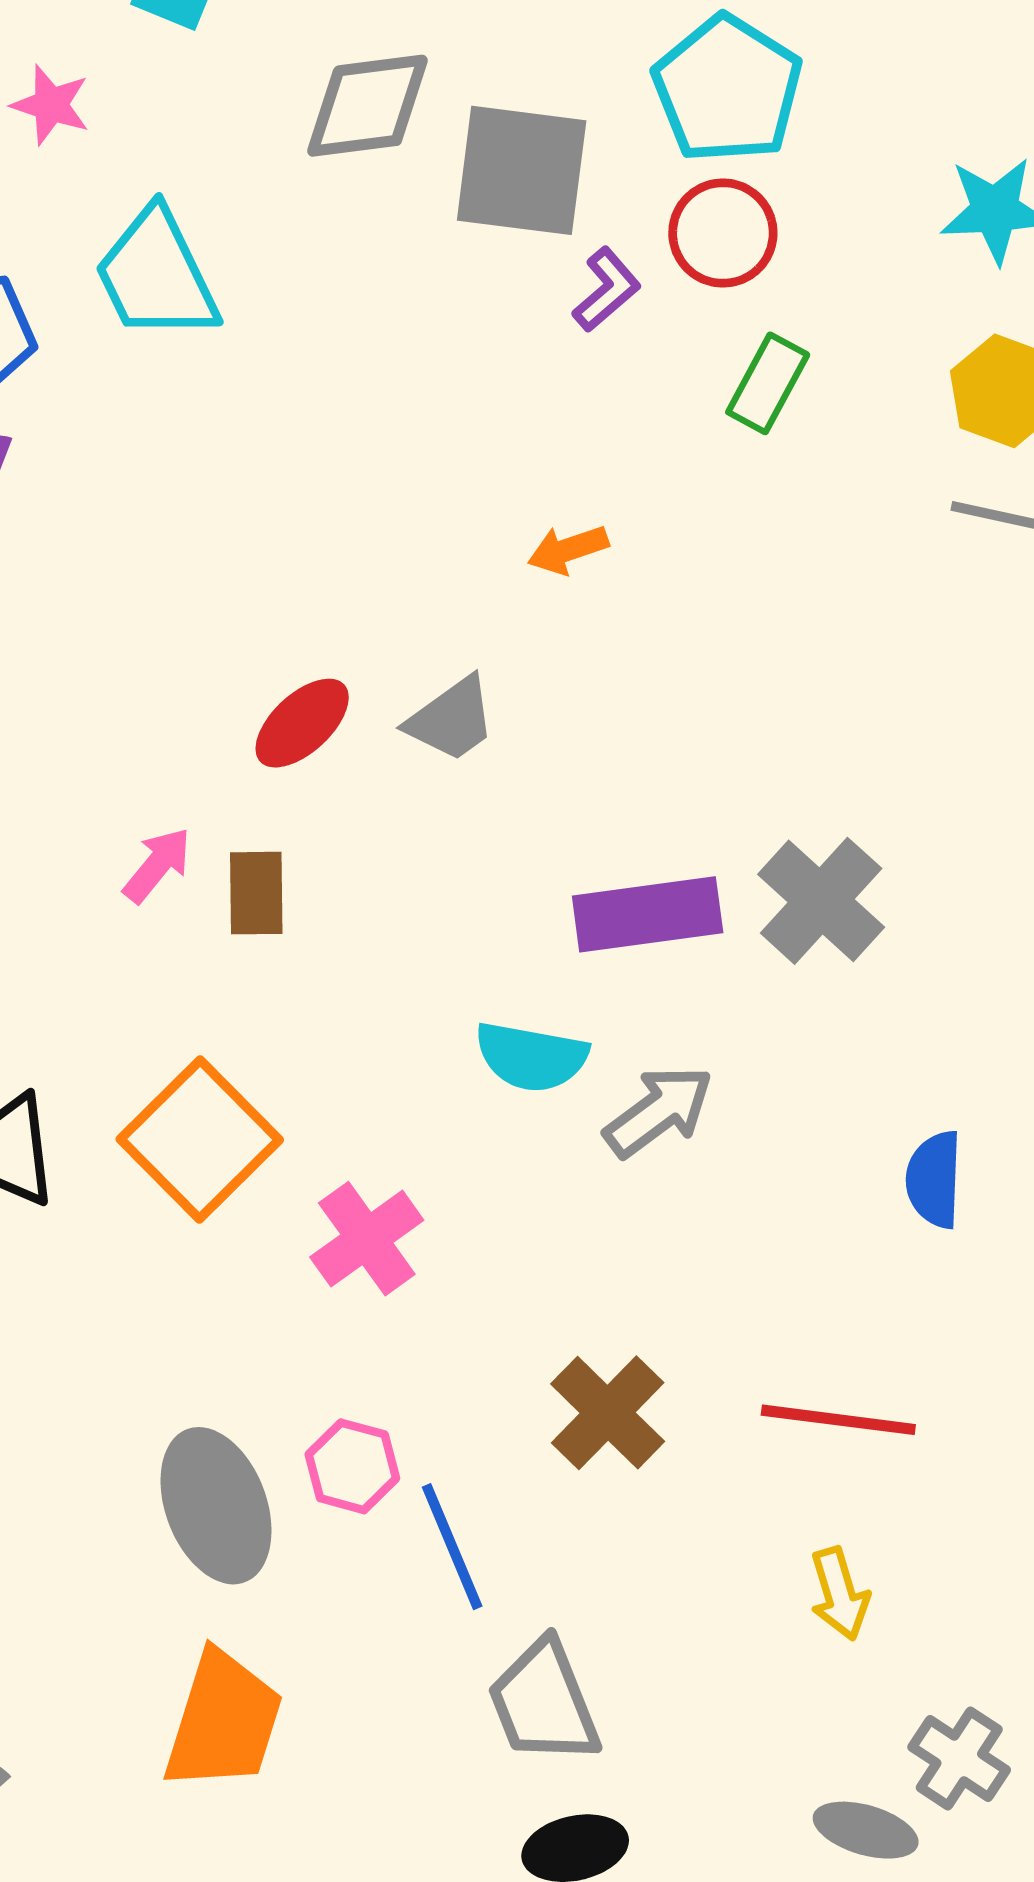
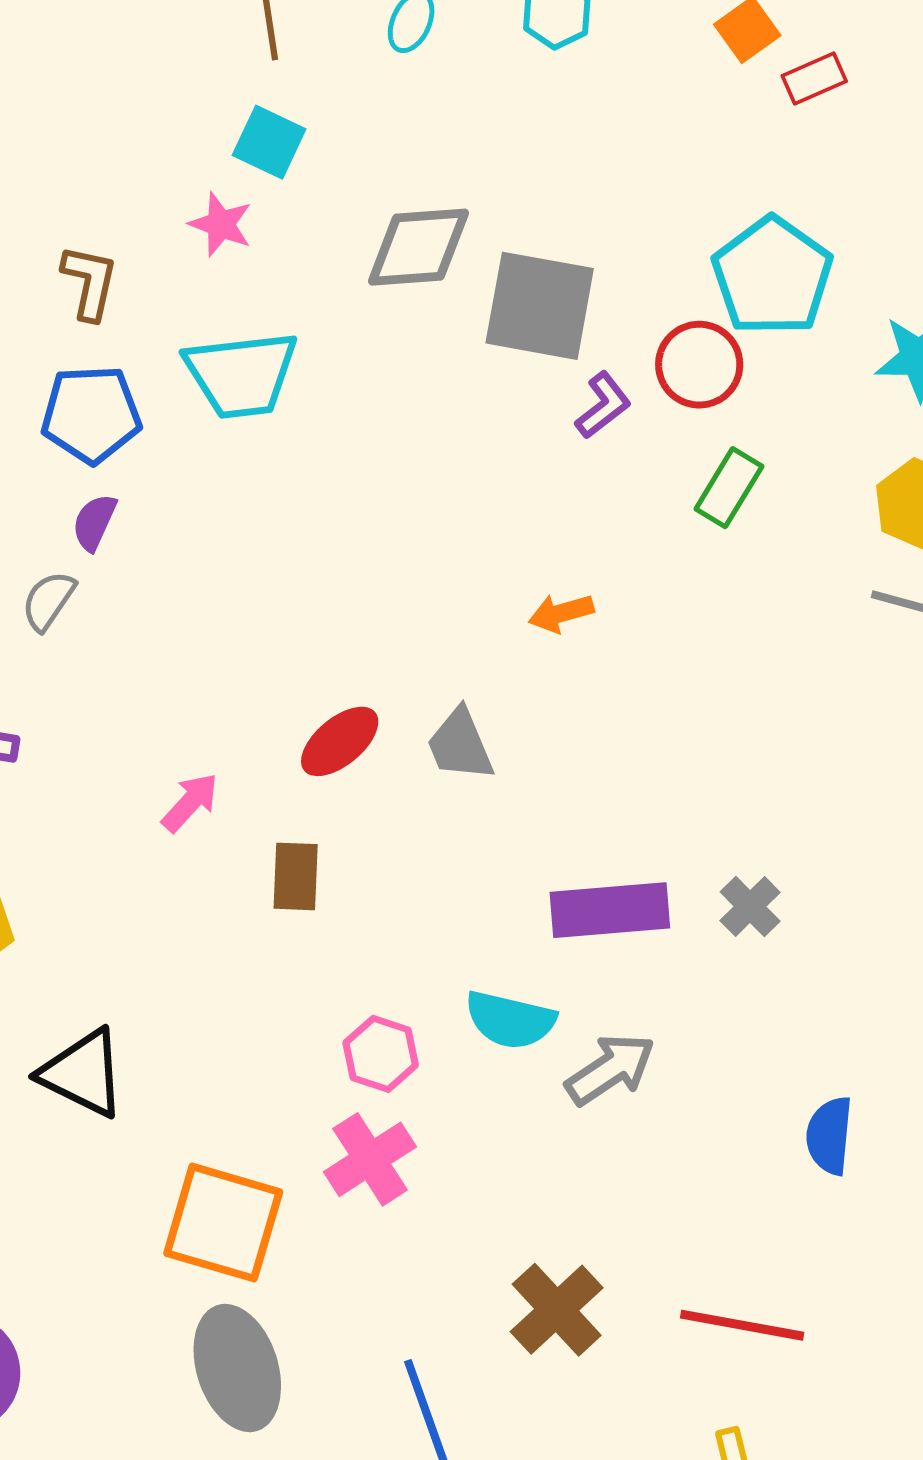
cyan pentagon: (727, 89) -> (772, 276), moved
pink star: (51, 105) -> (221, 224), moved
cyan trapezoid: (157, 275) -> (241, 374), turned -74
gray trapezoid: (451, 719) -> (460, 745), turned 100
pink arrow: (157, 865) -> (190, 802), moved
gray cross: (821, 901) -> (750, 907), size x0.6
orange square: (200, 1140) -> (223, 1223), moved, turned -32
pink hexagon: (352, 1466) -> (381, 1054), moved

